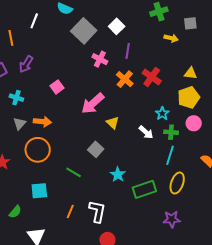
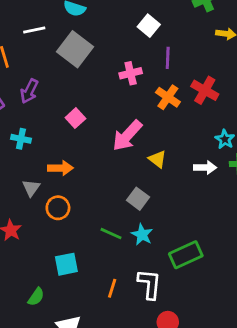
white line: (34, 21) -> (34, 30), turned 63
gray square: (84, 31) -> (75, 49), moved
pink cross: (100, 59) -> (131, 73), turned -35
gray triangle: (20, 124) -> (31, 188), moved
white arrow: (146, 132) -> (205, 168), turned -35
orange circle: (38, 150) -> (58, 208), size x0.7
cyan star: (118, 174) -> (142, 235), moved
green rectangle: (144, 189) -> (186, 255), moved

